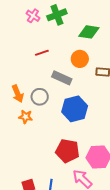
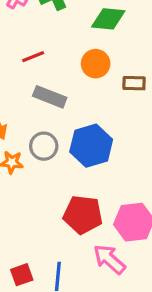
gray rectangle: (62, 78) -> (50, 97), moved
gray circle: (40, 97) -> (44, 146), moved

